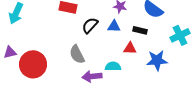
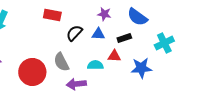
black rectangle: (140, 30) -> (124, 38), turned -32
red circle: (33, 64) -> (32, 72), moved
cyan semicircle: (113, 66) -> (95, 65), moved

